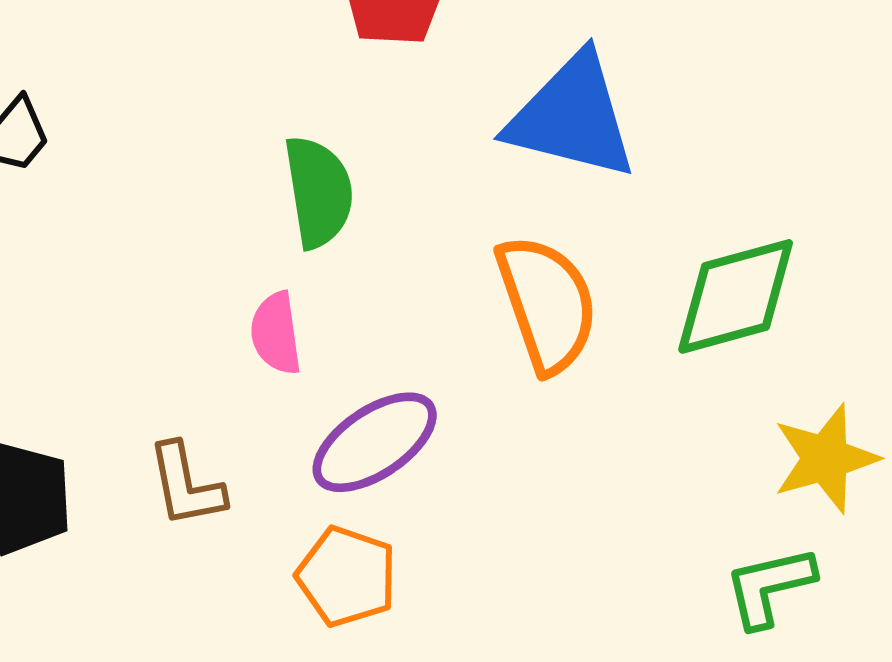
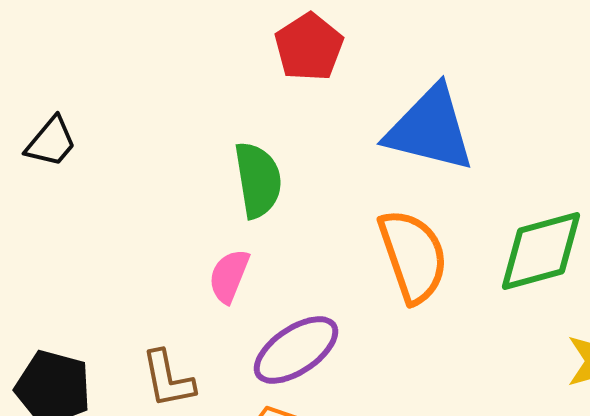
pink semicircle: (276, 333) -> (229, 276), turned 30

